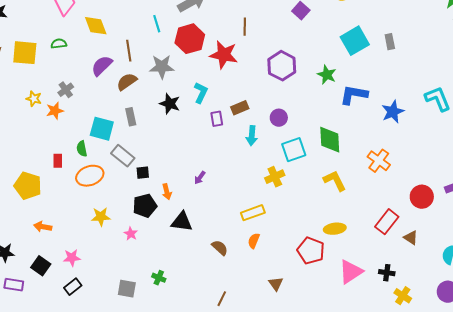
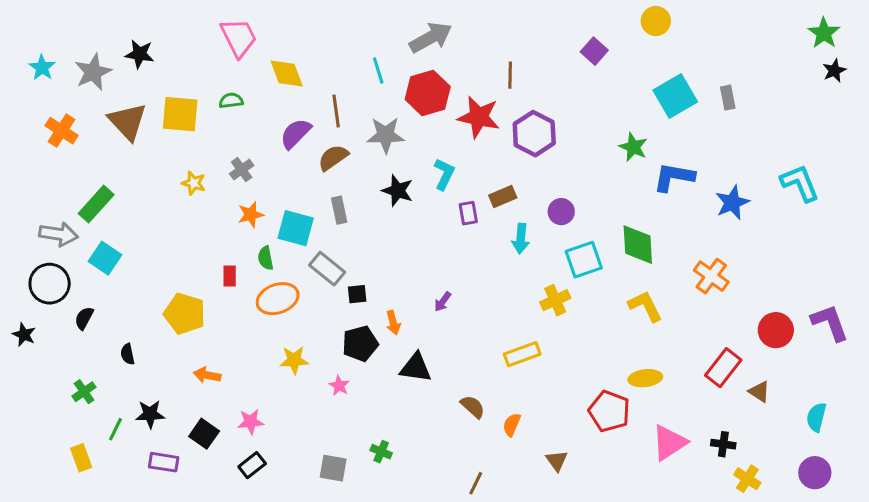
purple hexagon: (282, 66) -> (534, 134), moved
orange star: (55, 111) -> (251, 215), moved
orange semicircle: (254, 241) -> (512, 425), moved

